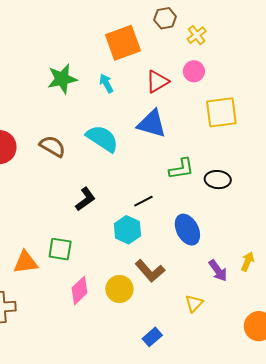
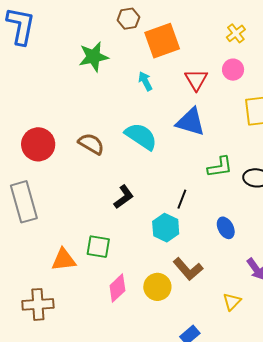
brown hexagon: (165, 18) -> (128, 19), moved
green star: (62, 79) -> (94, 57), moved
red triangle: (157, 82) -> (196, 80), turned -30
black line: (143, 201) -> (182, 199), turned -42
blue ellipse: (187, 230) -> (226, 228), size x0.7

